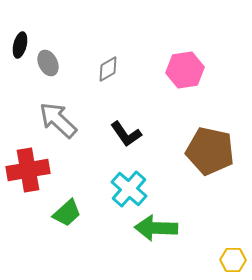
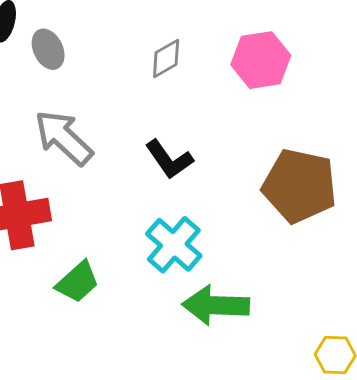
gray diamond: (108, 69) -> (166, 59), moved

